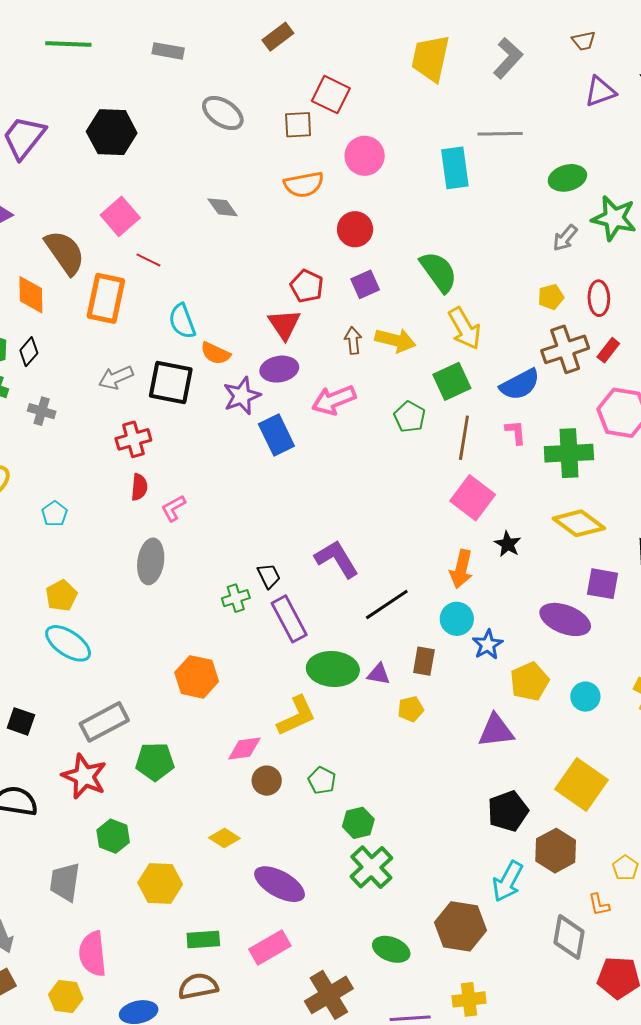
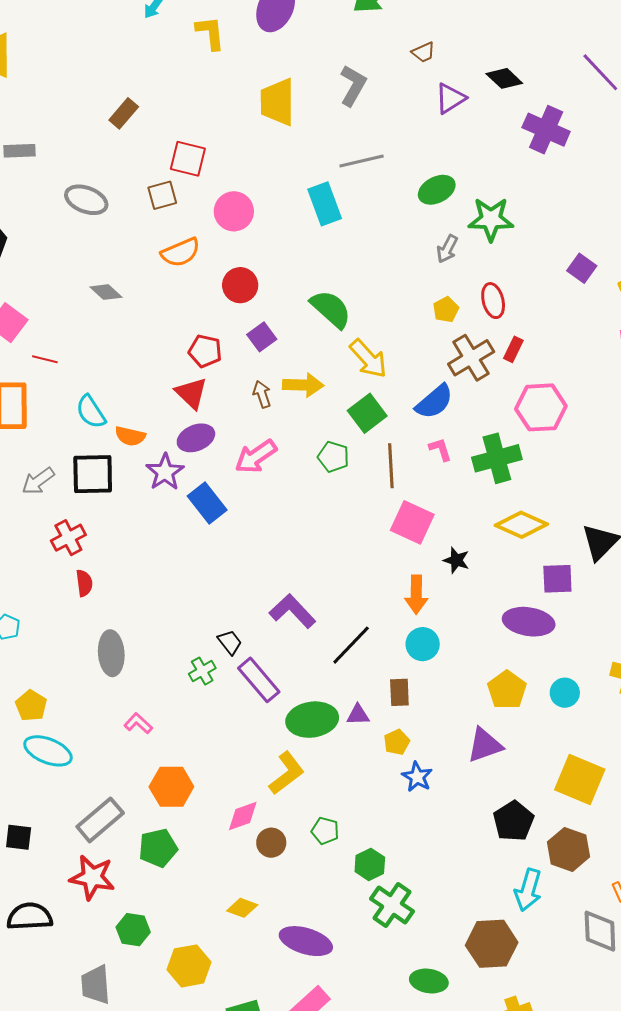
pink L-shape: (174, 508) -> (138, 723), moved, turned 84
blue star: (488, 645) -> (417, 777), moved
orange hexagon: (197, 677) -> (171, 787), moved

